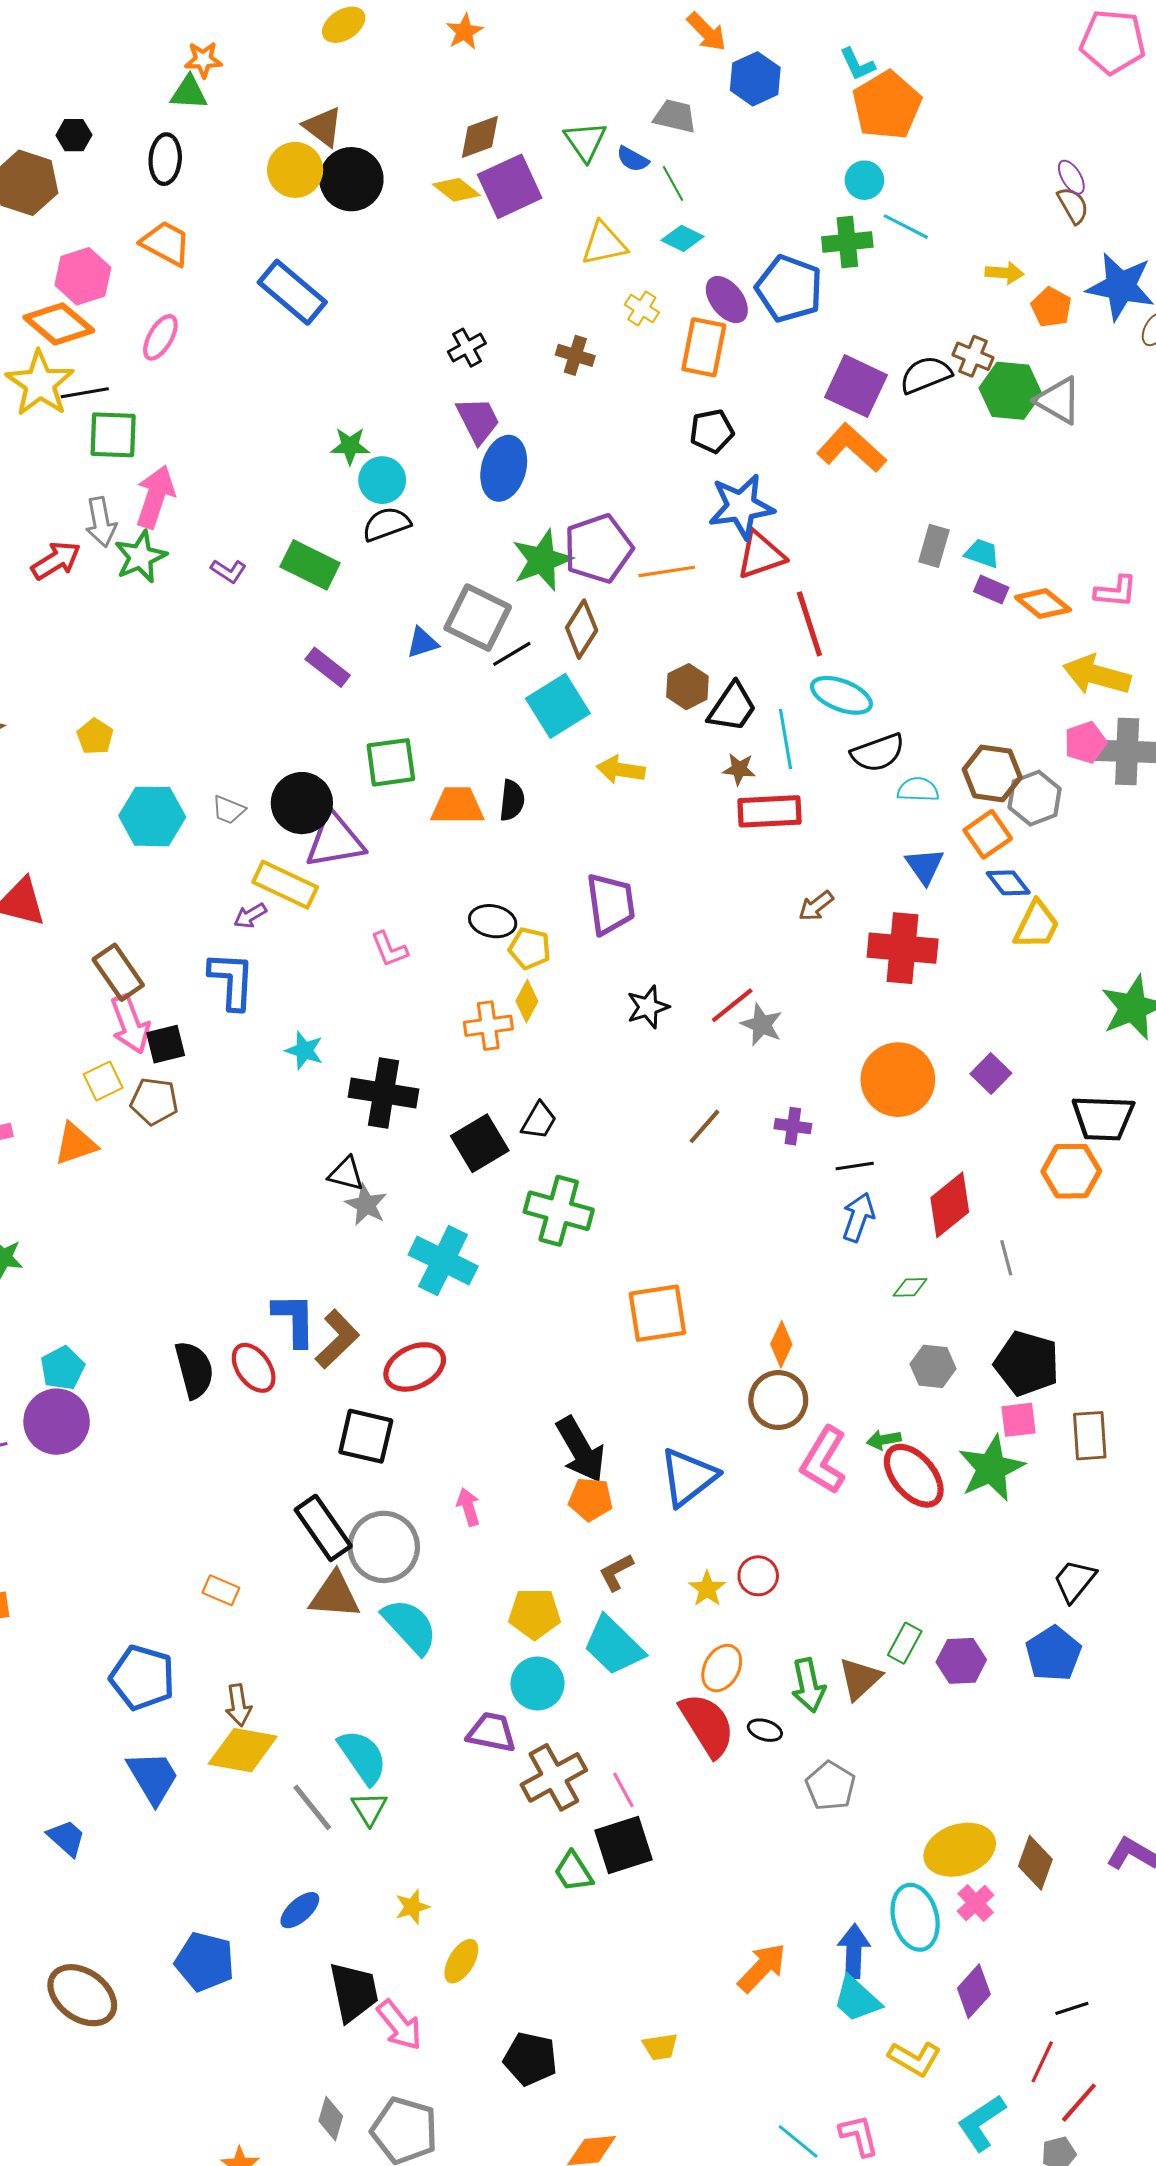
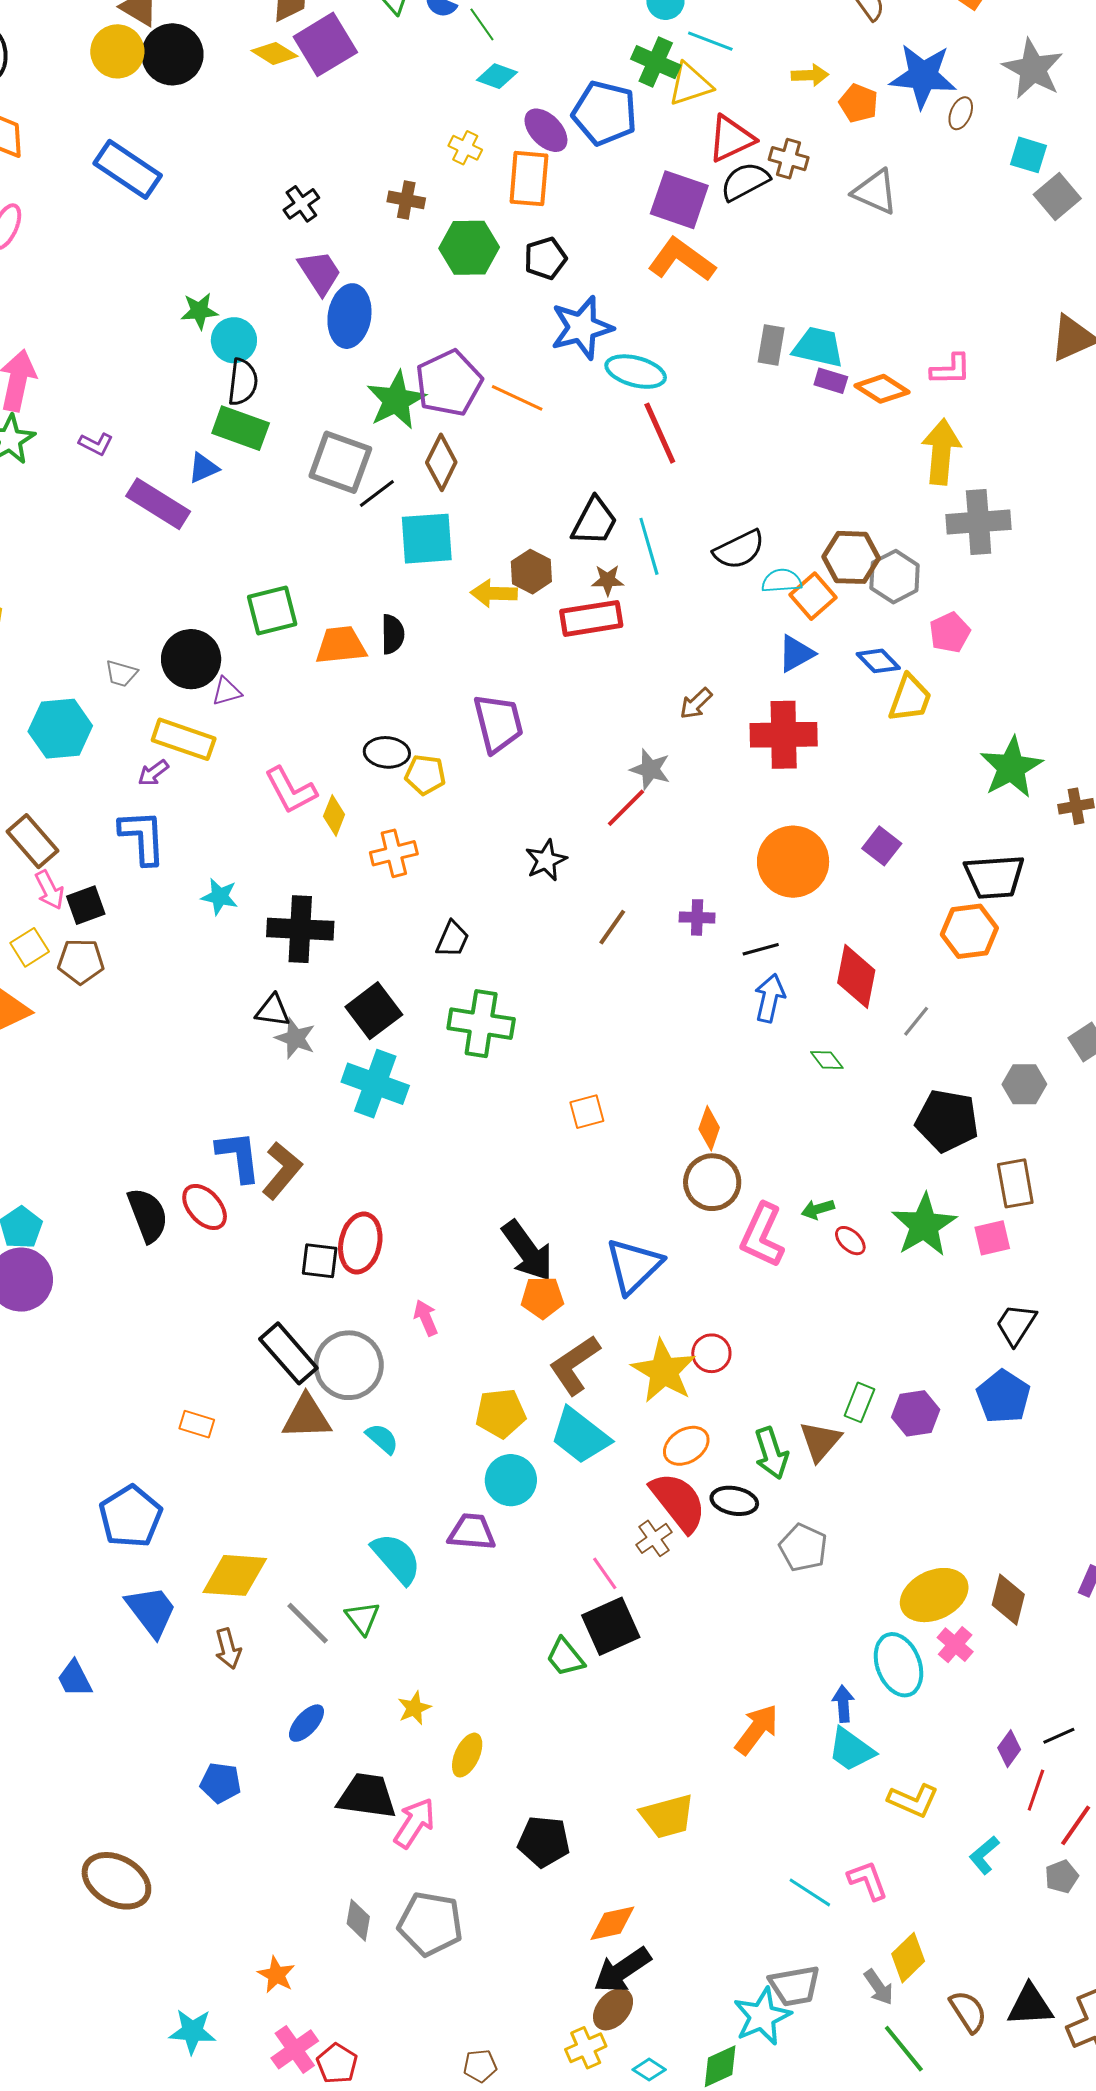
green cross: (847, 242) -> (656, 62), turned 36
yellow triangle: (604, 244) -> (690, 84), moved
green hexagon: (1010, 391) -> (469, 248), moved
black semicircle: (386, 524) -> (243, 382), turned 123
cyan trapezoid: (982, 553) -> (818, 347), size x1.5
red triangle: (761, 555) -> (731, 139), moved
green rectangle: (310, 565) -> (241, 428), moved
orange line: (667, 571) -> (517, 398), turned 40
blue triangle: (422, 643) -> (203, 468), moved
purple rectangle: (328, 667) -> (158, 504), moved, size x1.4
yellow arrow: (1097, 675) -> (941, 452), turned 86
brown hexagon: (687, 687) -> (531, 572), moved
cyan ellipse: (841, 695) -> (636, 372), moved
cyan square: (558, 706) -> (427, 539), turned 34
pink pentagon: (1085, 742) -> (950, 633), moved
red rectangle: (770, 811) -> (591, 618), moved
cyan hexagon: (152, 816) -> (60, 729), moved
orange square: (988, 834) -> (813, 596), moved
purple triangle: (335, 840) -> (227, 691), size x0.5
blue triangle: (925, 866) -> (796, 654), turned 42
pink L-shape: (389, 949) -> (291, 790), size x1.4
yellow diamond: (527, 1001) -> (334, 815), moved
black star: (648, 1007) -> (546, 860), moved
pink arrow: (130, 1024) -> (49, 890), size x0.7
gray star: (762, 1025) -> (650, 769), moved
black square: (480, 1143) -> (374, 1011), moved
red diamond: (950, 1205) -> (856, 976), turned -34
gray line: (1006, 1258) -> (916, 1021), turned 60
green diamond: (910, 1287) -> (827, 1060), turned 60
orange square: (657, 1313) -> (587, 1112), size x0.6
gray hexagon: (933, 1366) -> (1024, 1084), moved
red ellipse: (415, 1367) -> (360, 1243), moved, turned -46
pink square: (1019, 1420) -> (992, 1238), moved
black square: (366, 1436) -> (320, 1261), size x0.7
red ellipse: (914, 1476) -> (850, 1241), size x0.5
brown L-shape: (616, 1572) -> (575, 1365), size x1.6
yellow star: (707, 1589) -> (664, 1371), size x1.8
cyan semicircle: (410, 1626) -> (382, 1439), size x0.6
orange ellipse: (722, 1668) -> (686, 1446), turned 36
blue pentagon: (142, 1678) -> (130, 1516), turned 30
brown arrow: (238, 1705) -> (228, 1649), moved
black ellipse: (765, 1730) -> (734, 1501), size x1.4
cyan semicircle: (363, 1757) -> (396, 1558), moved
brown cross: (554, 1777) -> (654, 1538), moved, size x0.6
blue trapezoid: (66, 1838) -> (75, 1679), turned -153
blue arrow: (854, 1951) -> (843, 1704), size x0.7
blue pentagon: (205, 1962) -> (221, 1783), size x0.7
purple diamond: (974, 1991) -> (1009, 1749), moved, size x0.7
black trapezoid: (354, 1992) -> (367, 1796), turned -64
brown ellipse: (82, 1995) -> (116, 1881), moved
pink arrow: (399, 2025) -> (414, 1823), turned -102
yellow trapezoid: (660, 2047) -> (667, 1816), size x1.6
cyan L-shape: (982, 2123) -> (984, 1855), size x0.7

